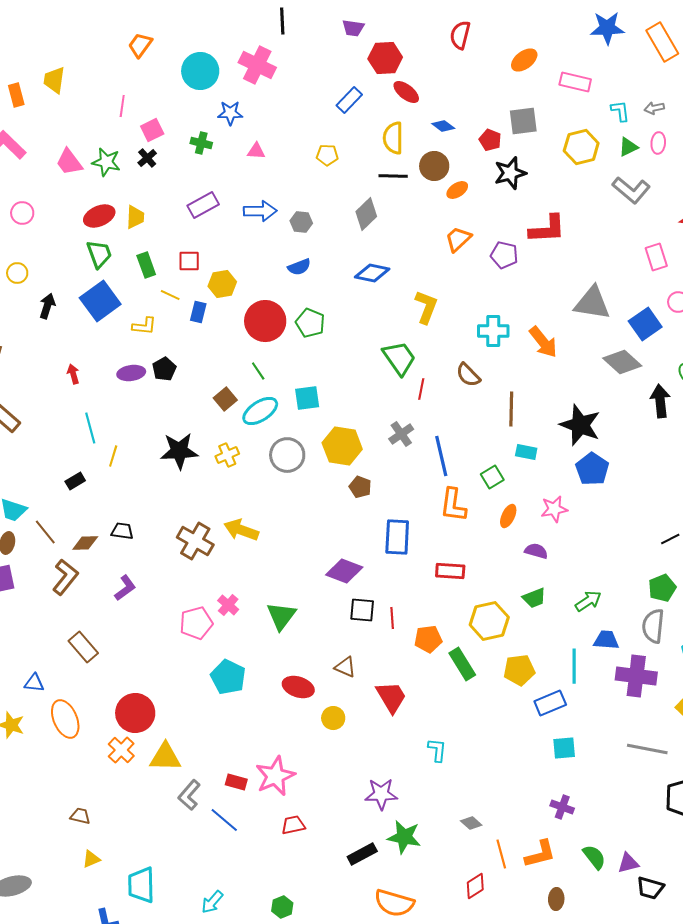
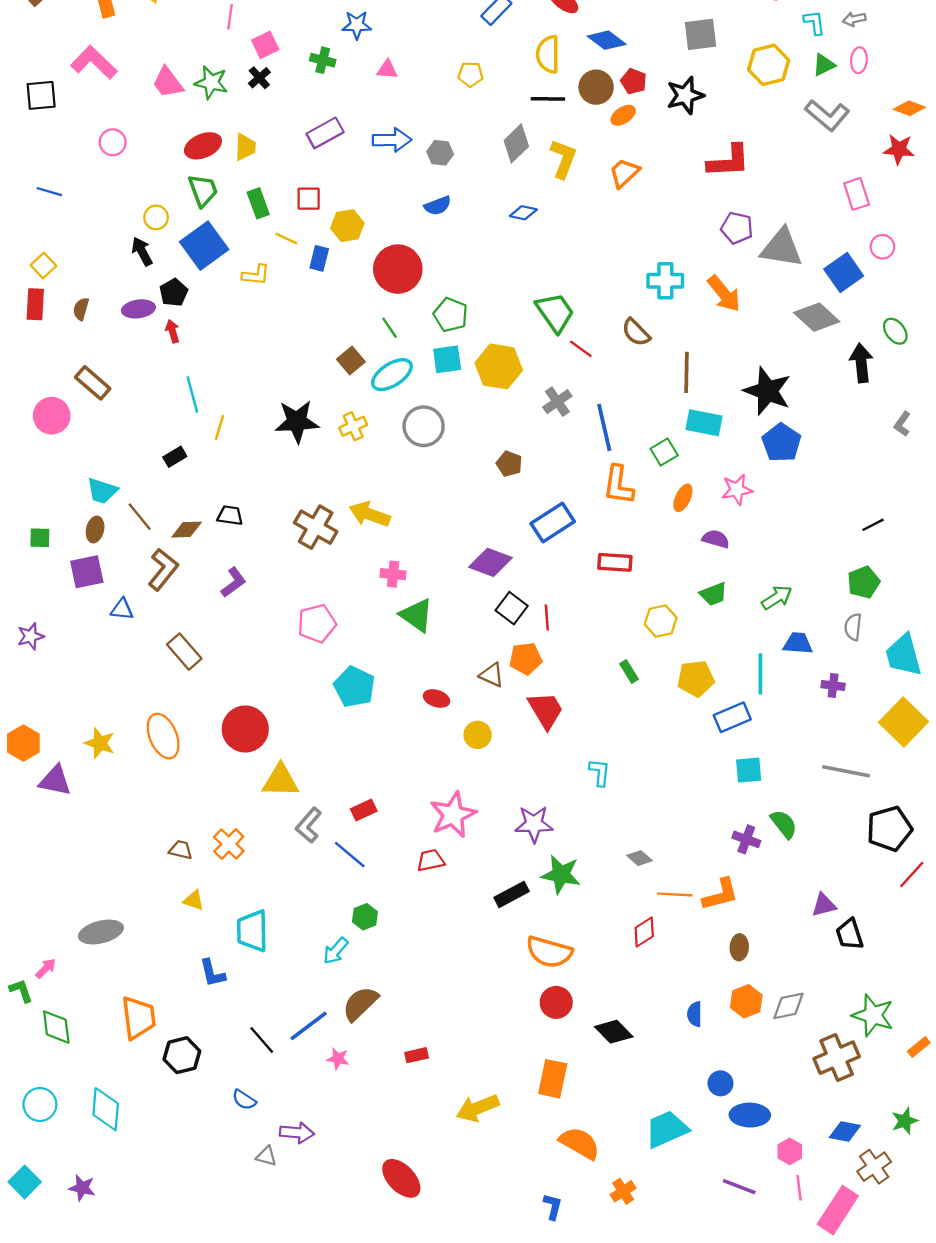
blue diamond: (443, 126) -> (607, 40), size x1.4
red pentagon: (490, 140) -> (634, 81), moved
purple pentagon: (504, 255) -> (737, 228), moved
yellow circle: (17, 273) -> (156, 217), moved
blue diamond: (372, 273) -> (523, 213), size x0.7
black arrow: (47, 306) -> (142, 251), turned -45
yellow L-shape: (426, 307) -> (563, 159), moved
green pentagon: (310, 323) -> (451, 315), moved
black pentagon: (164, 369) -> (174, 292), moved
purple ellipse: (131, 373) -> (138, 309), moved
red line: (421, 389) -> (581, 349), turned -65
yellow hexagon: (342, 446) -> (499, 366), moved
cyan rectangle: (526, 452) -> (704, 423), size x1.4
blue rectangle: (397, 537) -> (553, 522), turned 54
pink cross: (228, 605) -> (393, 574), moved, turned -35
black square: (362, 610) -> (512, 608), turned 32
green triangle: (281, 616) -> (417, 615), turned -32
yellow hexagon: (489, 621) -> (661, 621), size x0.7
gray semicircle: (653, 626) -> (853, 627), size x0.7
orange pentagon: (428, 639) -> (526, 659), moved
green rectangle: (462, 664) -> (629, 671), size x0.6
purple cross: (636, 676) -> (833, 686), size x0.5
blue triangle: (34, 683) -> (122, 609), moved
red ellipse: (298, 687) -> (437, 698), size x0.7
orange cross: (121, 750) -> (229, 844), moved
pink star: (275, 776) -> (453, 815), moved
red rectangle: (236, 782) -> (364, 810), turned -40
orange line: (501, 854) -> (675, 894), turned -72
green semicircle: (594, 857) -> (784, 824), moved
yellow triangle: (91, 859) -> (194, 900), turned 42
black trapezoid: (650, 888) -> (850, 934), turned 56
green hexagon: (282, 907) -> (365, 917), moved

